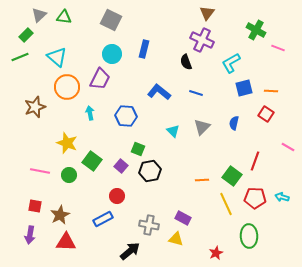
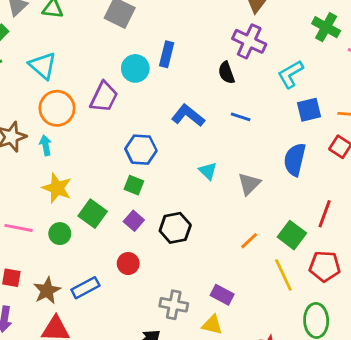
cyan circle: (112, 54) -> (135, 68), moved
cyan arrow: (90, 113) -> (46, 145), moved
blue semicircle: (234, 123) -> (295, 160), size x1.6
gray triangle: (202, 127) -> (249, 184), moved
green square: (138, 149) -> (134, 185), moved
orange line: (202, 180) -> (249, 241), turned -40
blue rectangle: (103, 219) -> (85, 288), moved

